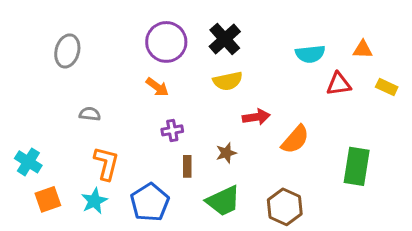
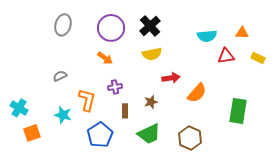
gray ellipse: (67, 51) -> (63, 25), moved
gray semicircle: (90, 114) -> (60, 76), turned -32
orange L-shape: (106, 163) -> (87, 100), moved
cyan star: (94, 201) -> (63, 115), moved, turned -30

